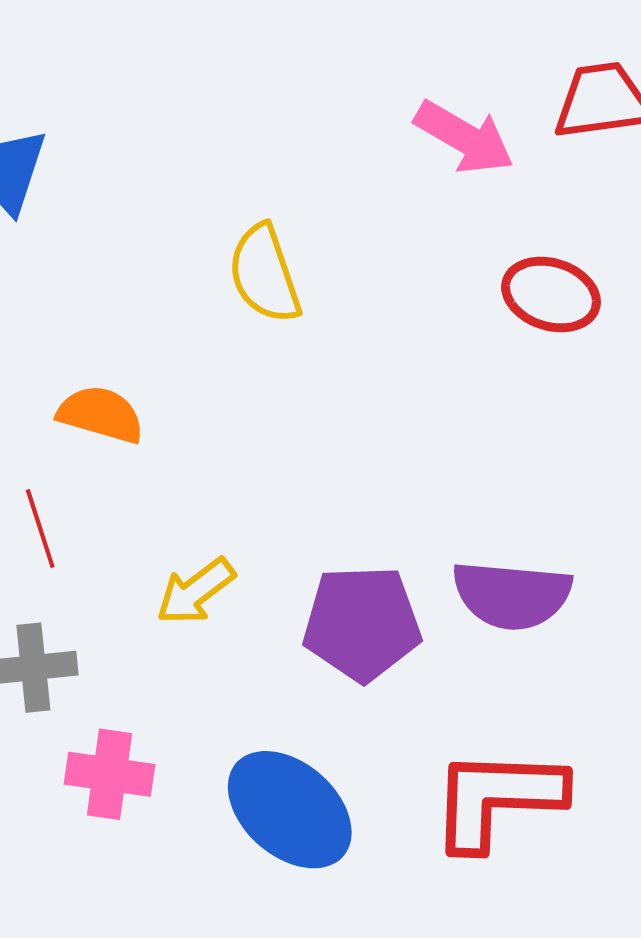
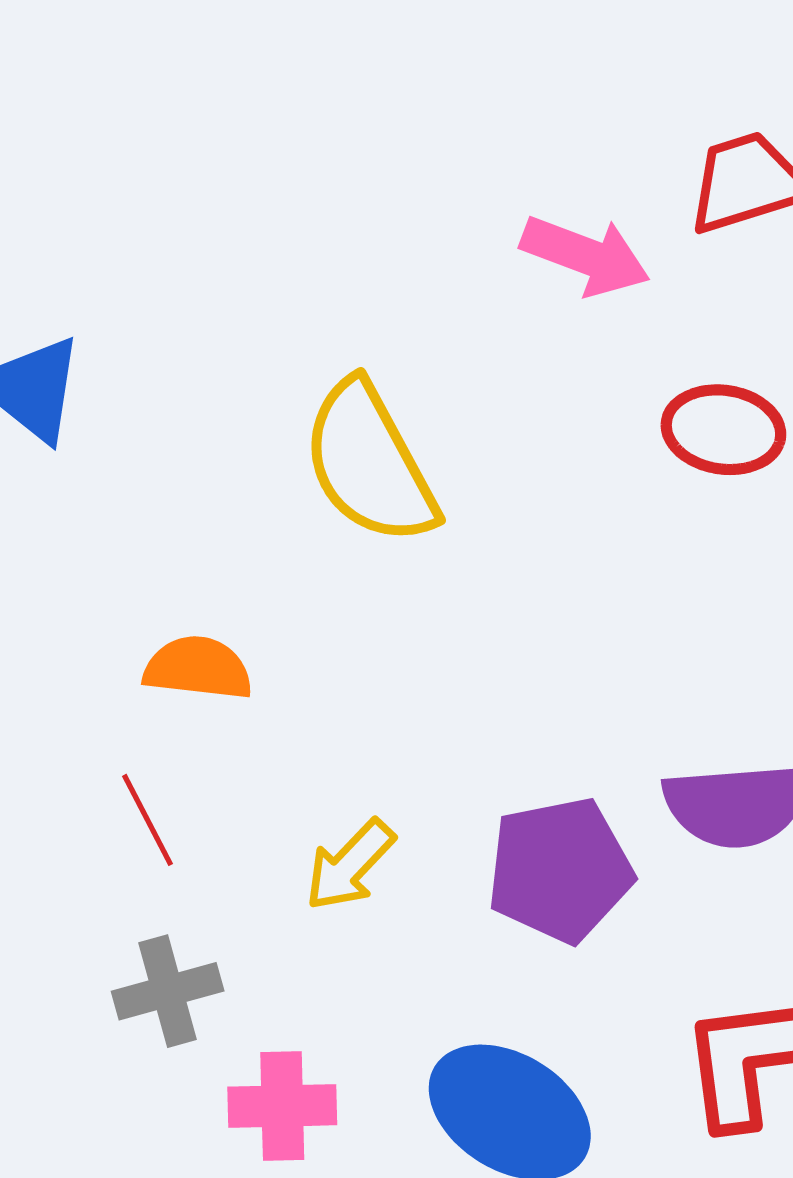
yellow semicircle: (265, 274) -> (369, 463), size x1.4

